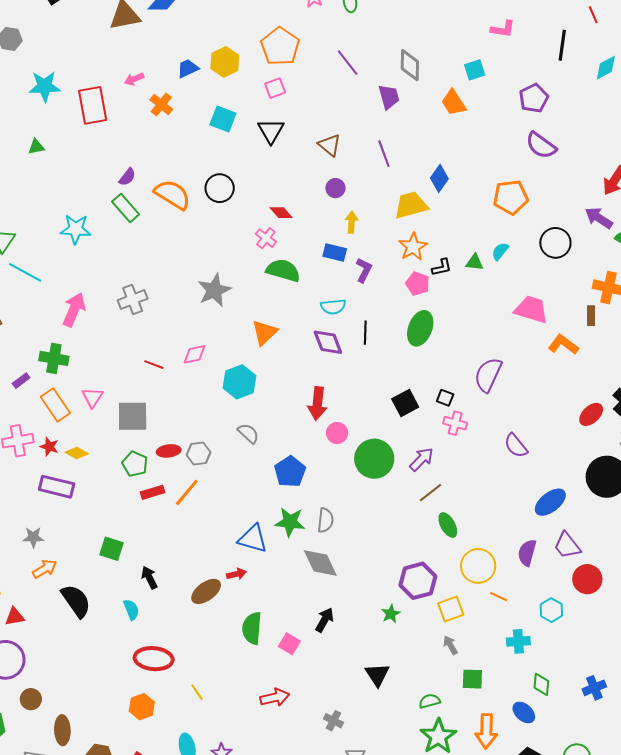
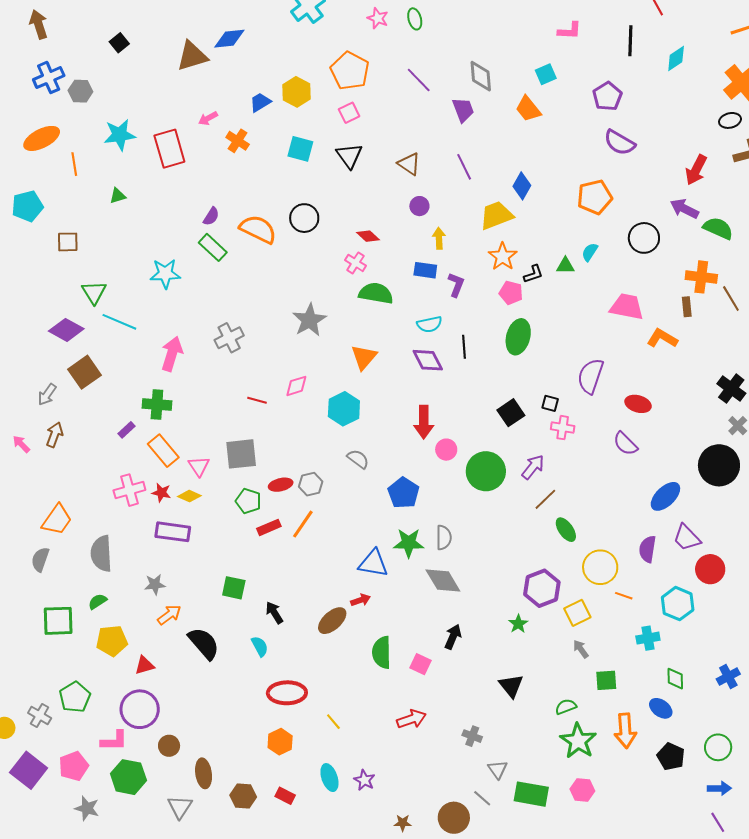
pink triangle: (93, 397) -> (199, 466), moved
red ellipse: (591, 414) -> (638, 404), moved, turned 65
cyan hexagon: (551, 610) -> (678, 604), size x1.4

